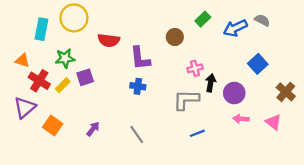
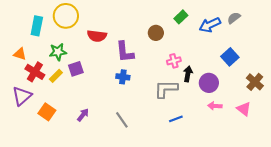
gray semicircle: (262, 20) -> (234, 18), turned -64

